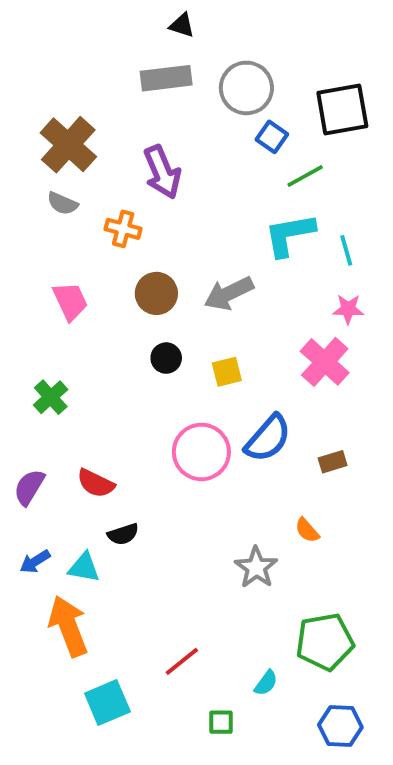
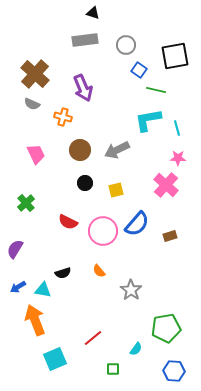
gray circle: (246, 88) -> (126, 45), size x0.7
green line: (305, 176) -> (156, 90), turned 42
red semicircle: (96, 483) -> (68, 222), moved
orange semicircle: (307, 530) -> (99, 271), moved

